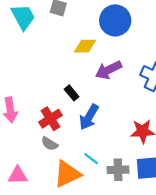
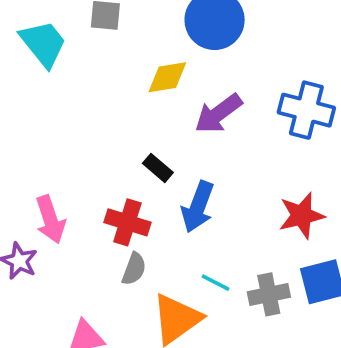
red cross: (50, 119) -> (127, 222), turned -30
gray semicircle: (50, 144) -> (134, 269), turned -90

